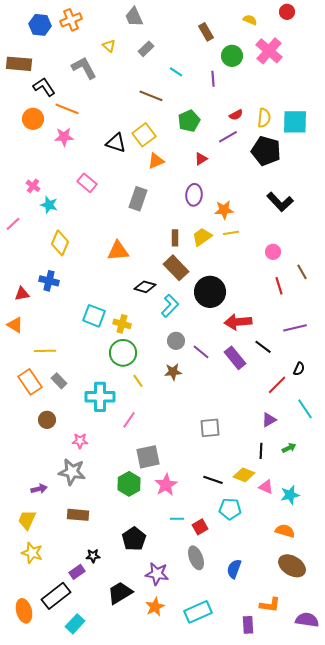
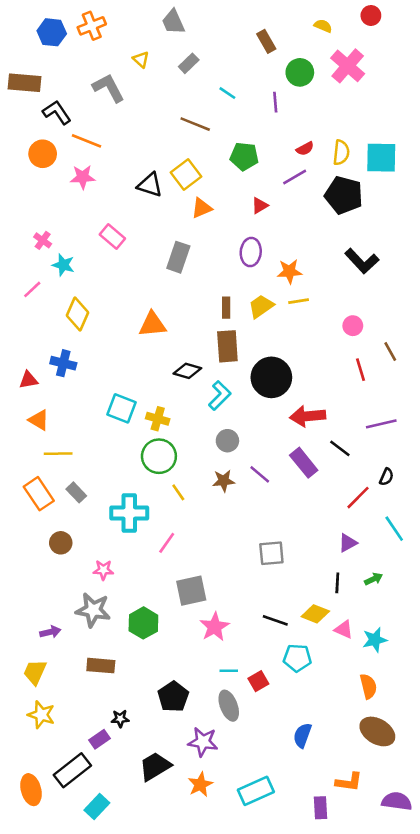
green pentagon: (189, 121) -> (244, 156), turned 30
pink line: (13, 224) -> (32, 289), moved
brown rectangle: (176, 268) -> (227, 346), turned 40
orange triangle: (15, 325) -> (39, 420), moved
purple line: (201, 352) -> (260, 474), moved
green hexagon: (129, 484) -> (143, 623), moved
orange semicircle: (285, 531) -> (368, 686), turned 60
gray ellipse: (196, 558) -> (229, 706), moved

